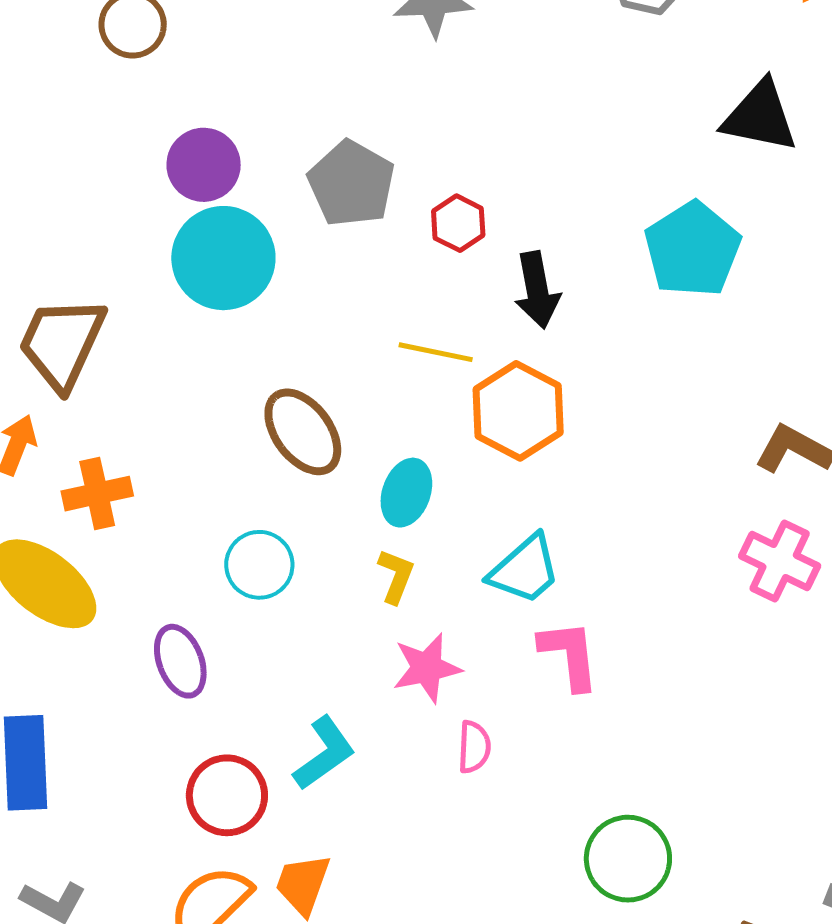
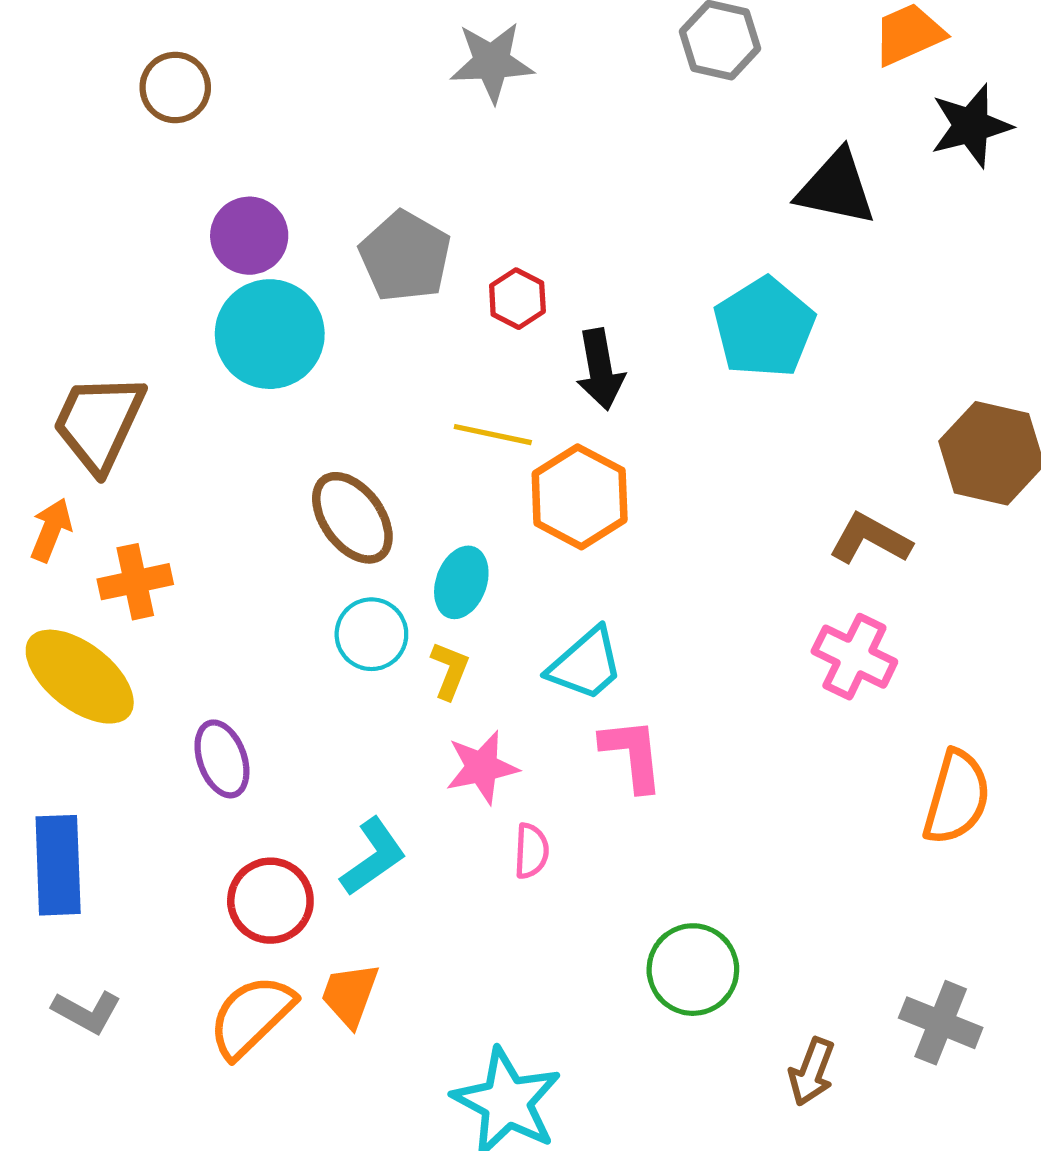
cyan circle: (259, 565) -> (371, 634), moved

